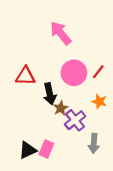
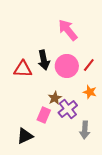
pink arrow: (61, 33) -> (68, 30), moved
black arrow: (50, 94) -> (44, 60), moved
pink rectangle: (46, 149) -> (44, 115), moved

